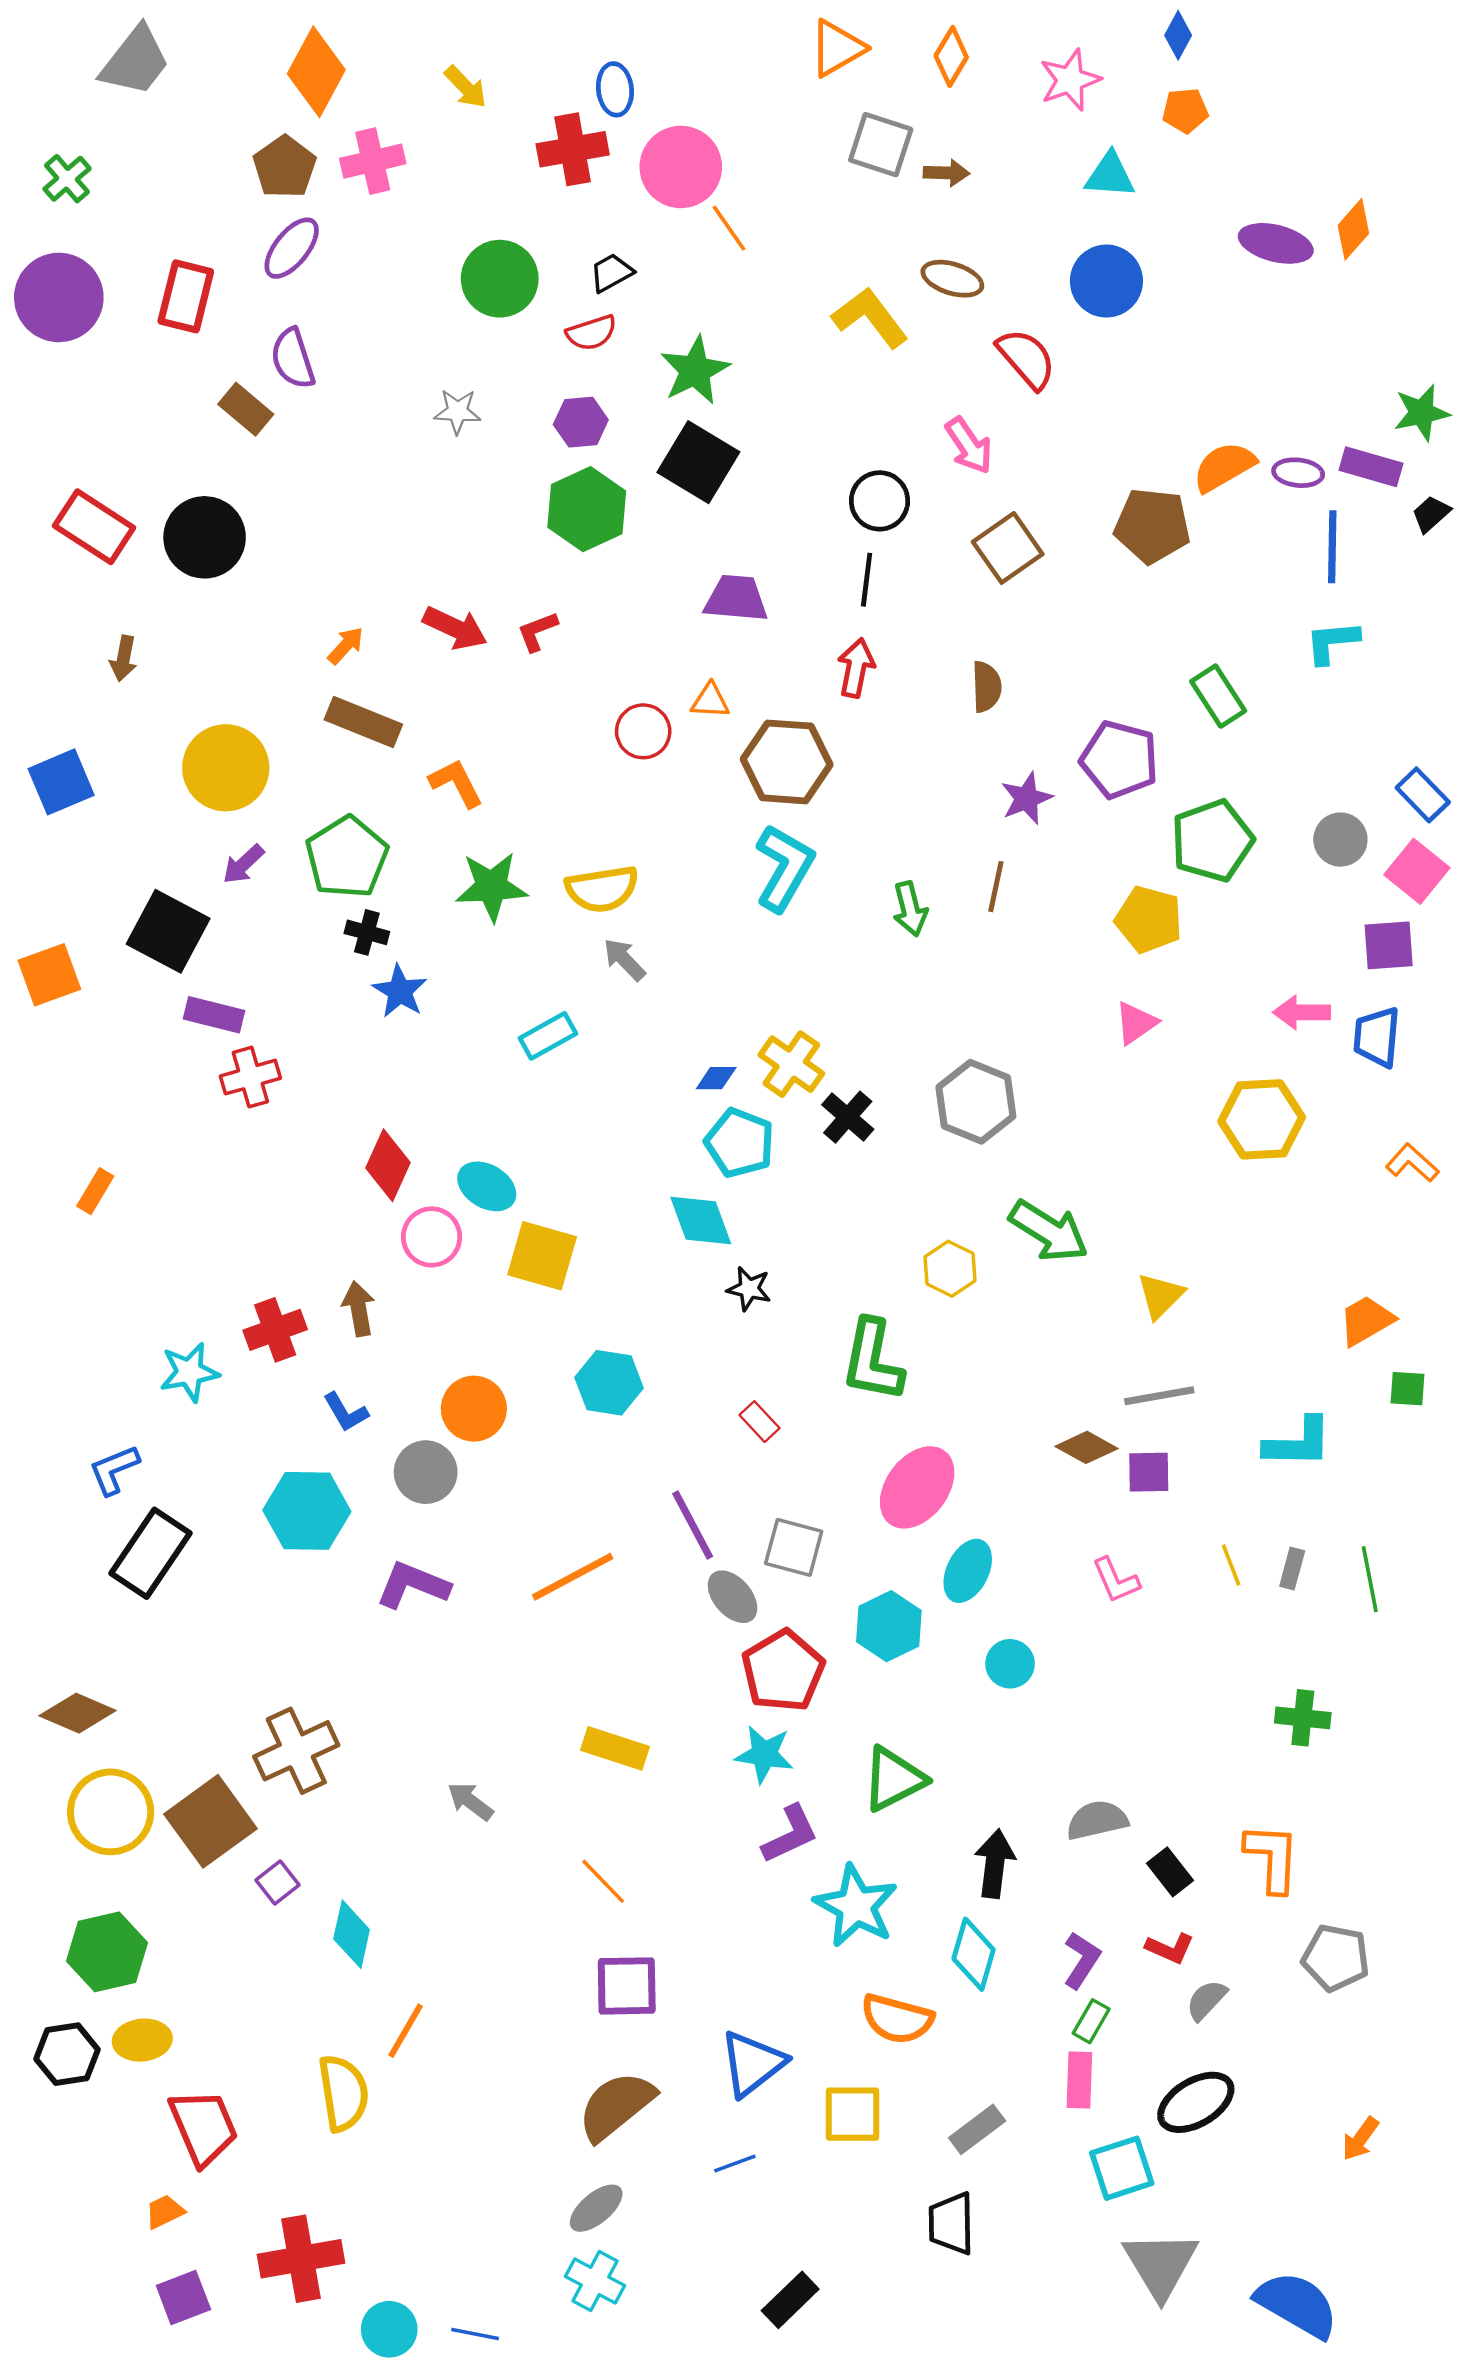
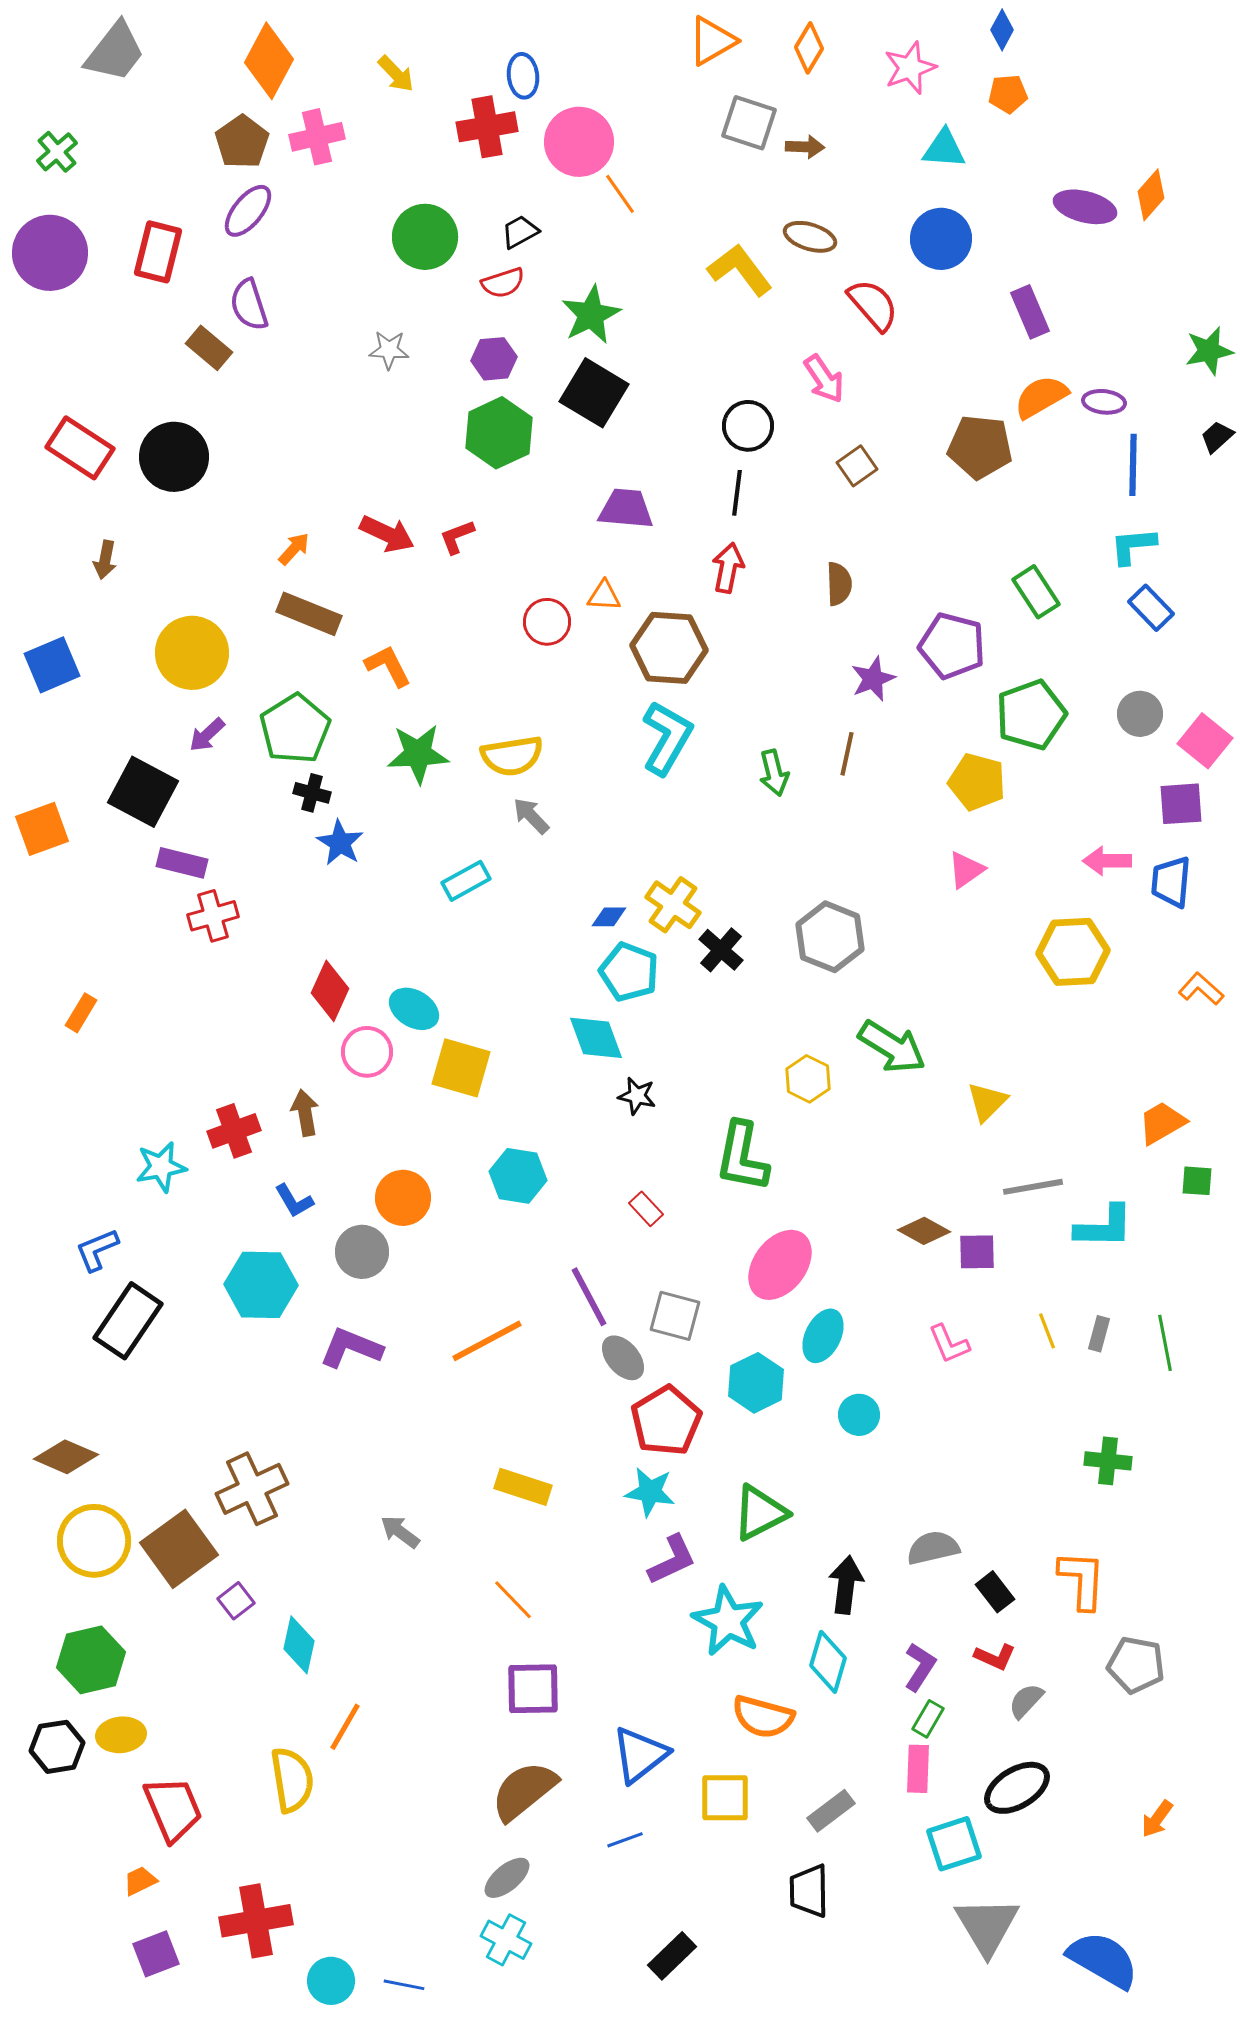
purple rectangle: (1371, 467) -> (1030, 312), moved, turned 51
brown square: (1008, 548) -> (857, 466), size x0.7
blue rectangle: (1423, 795) -> (1151, 608), moved
gray line: (1159, 1396) -> (1033, 1187), moved

